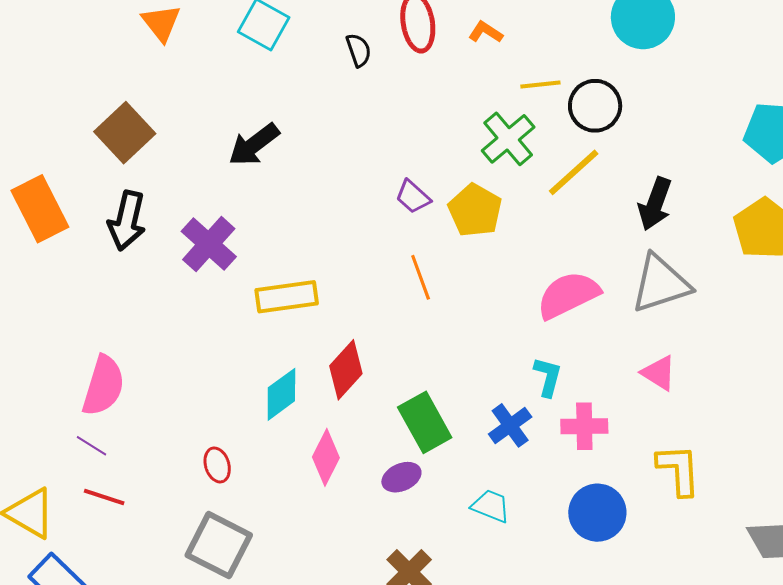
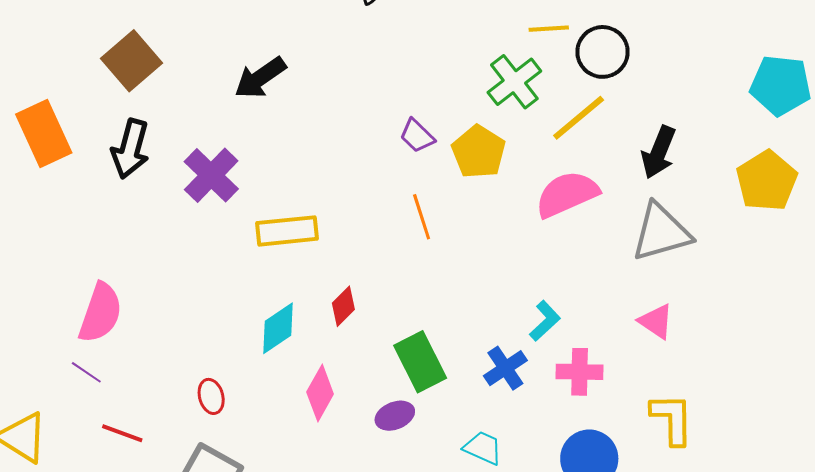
pink semicircle: (568, 295) -> (567, 194), moved
red diamond: (346, 370) -> (343, 306), size x0.7
cyan L-shape: (548, 377) -> (545, 321), turned 30
red line: (104, 497) -> (122, 433), moved

